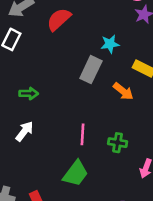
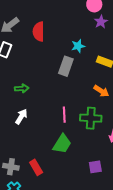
red semicircle: (59, 19) -> (39, 32), turned -42
orange arrow: (123, 91) -> (101, 91), moved
green cross: (118, 143) -> (91, 118), size x1.5

